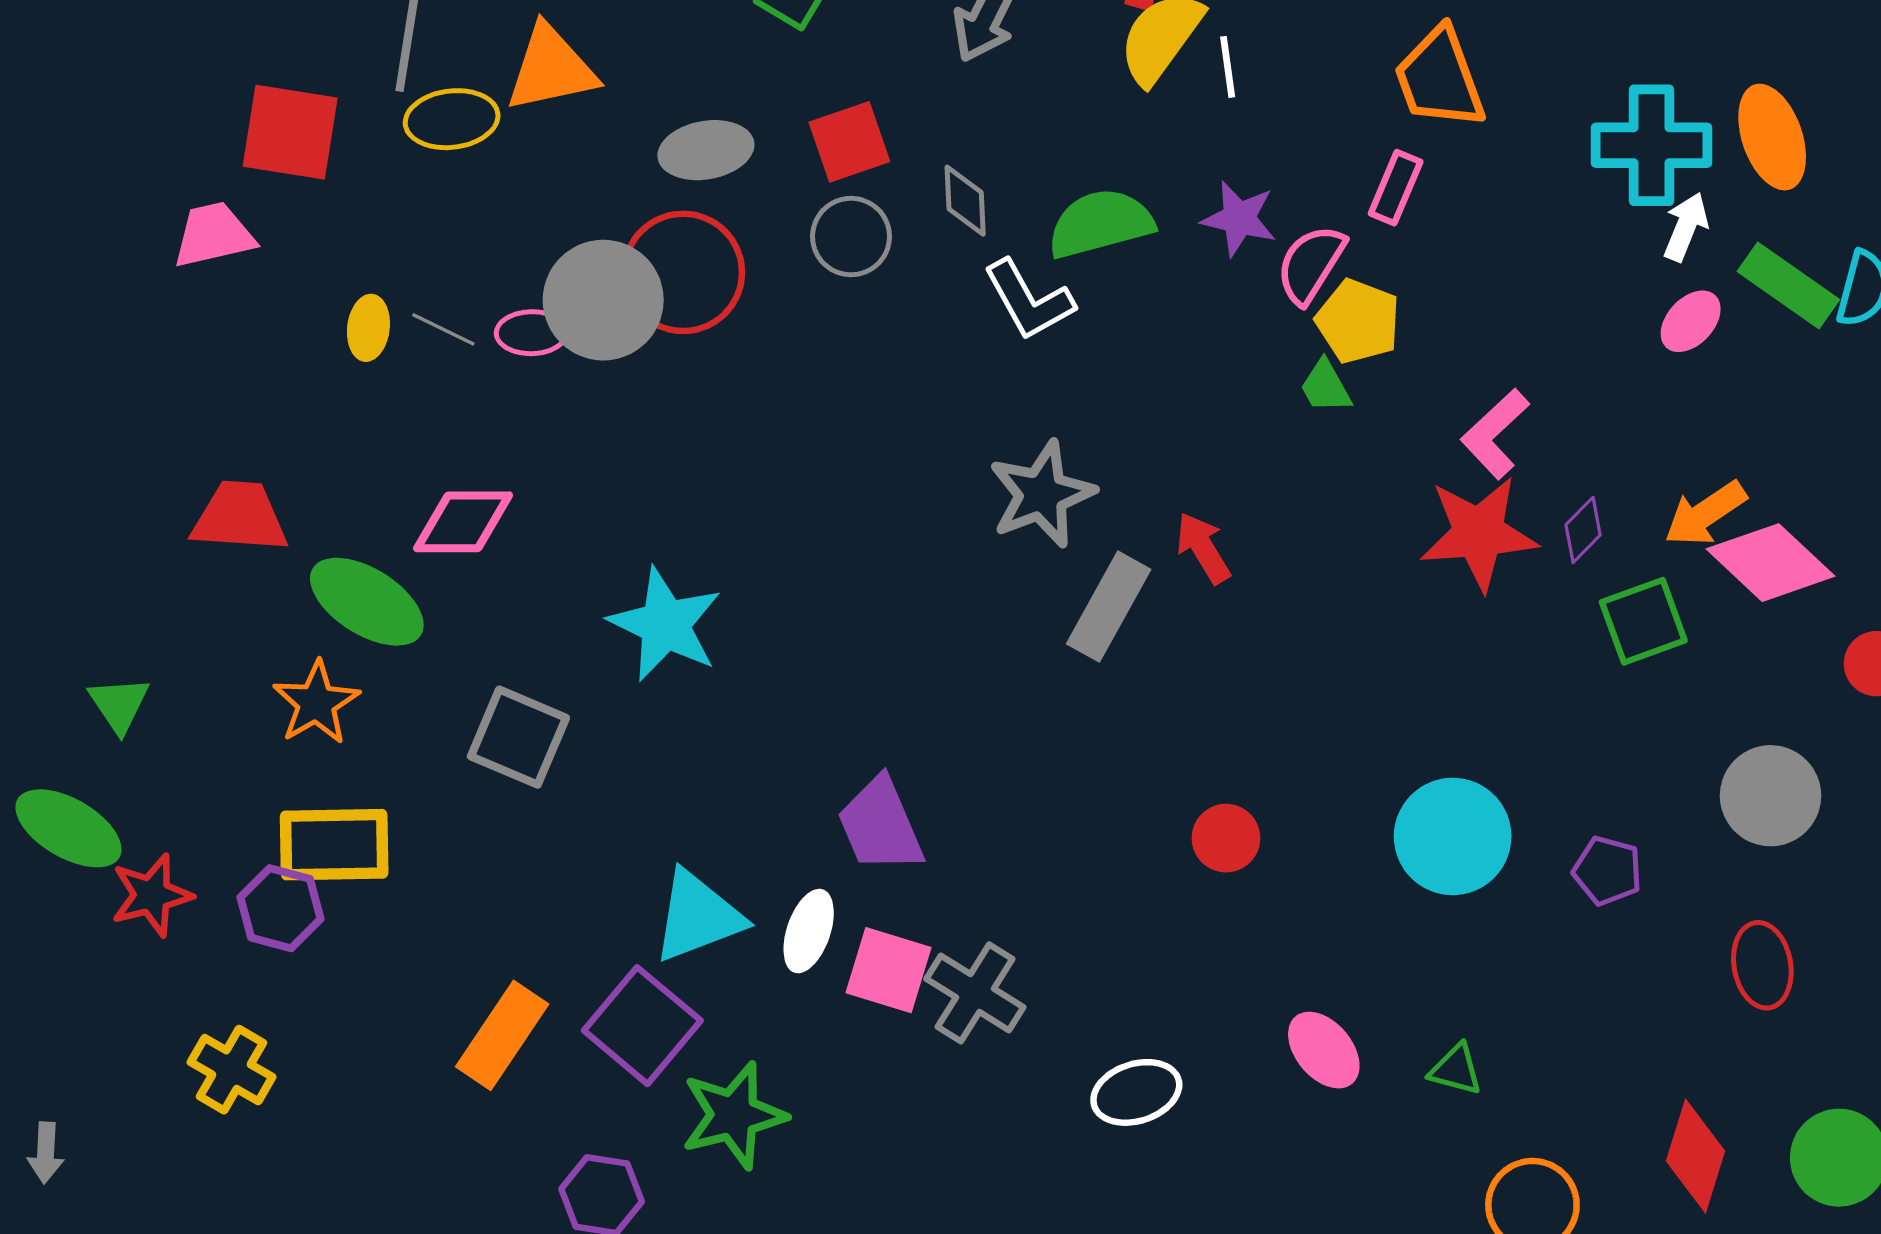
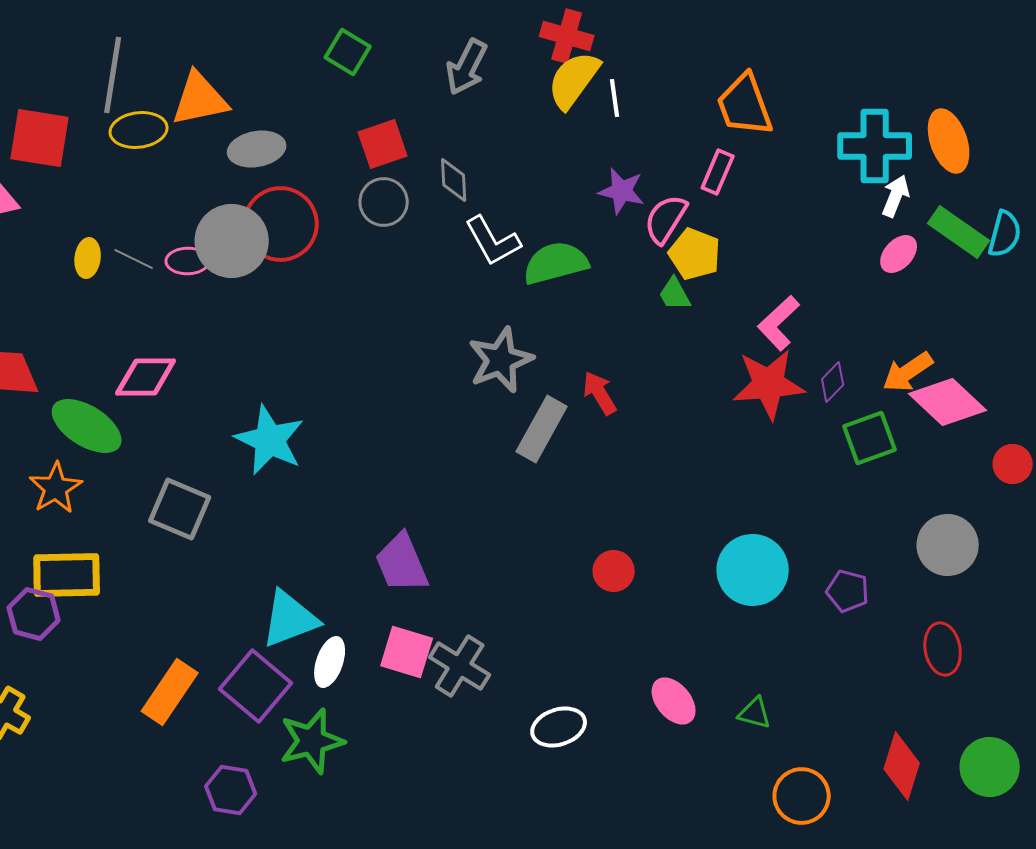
gray ellipse: (706, 150) -> (257, 149), moved
green semicircle: (1100, 223) -> (556, 263), moved
white ellipse: (809, 931) -> (330, 662), moved

